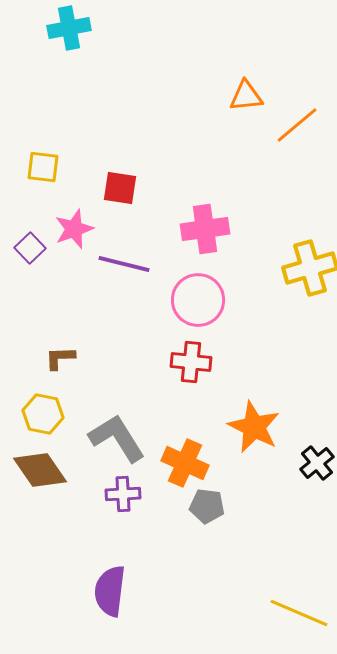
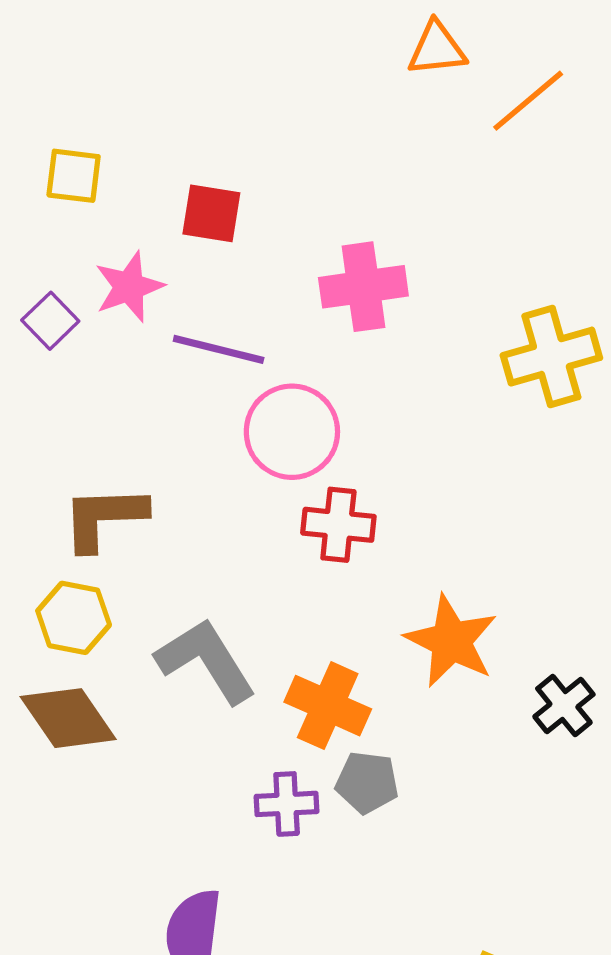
pink circle: (198, 300) -> (292, 432), moved
brown L-shape: (60, 358) -> (104, 518), size x1.6
purple cross: (123, 494) -> (287, 804), moved

